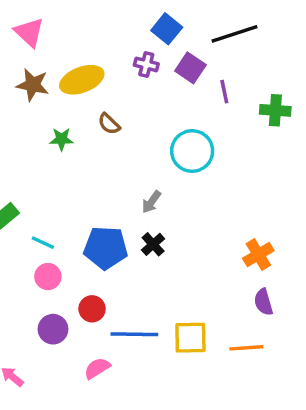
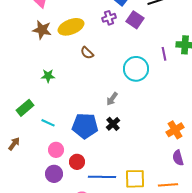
purple cross: (146, 64) -> (109, 18), turned -32
purple line: (224, 92) -> (164, 54), moved
green star: (61, 139) -> (48, 76), moved
pink circle: (48, 277) -> (56, 150), moved

